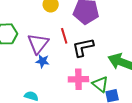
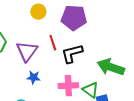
blue star: (43, 61) -> (33, 77), moved

